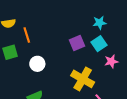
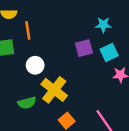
cyan star: (100, 23) -> (103, 25), moved
yellow cross: (83, 79) -> (54, 90), moved

